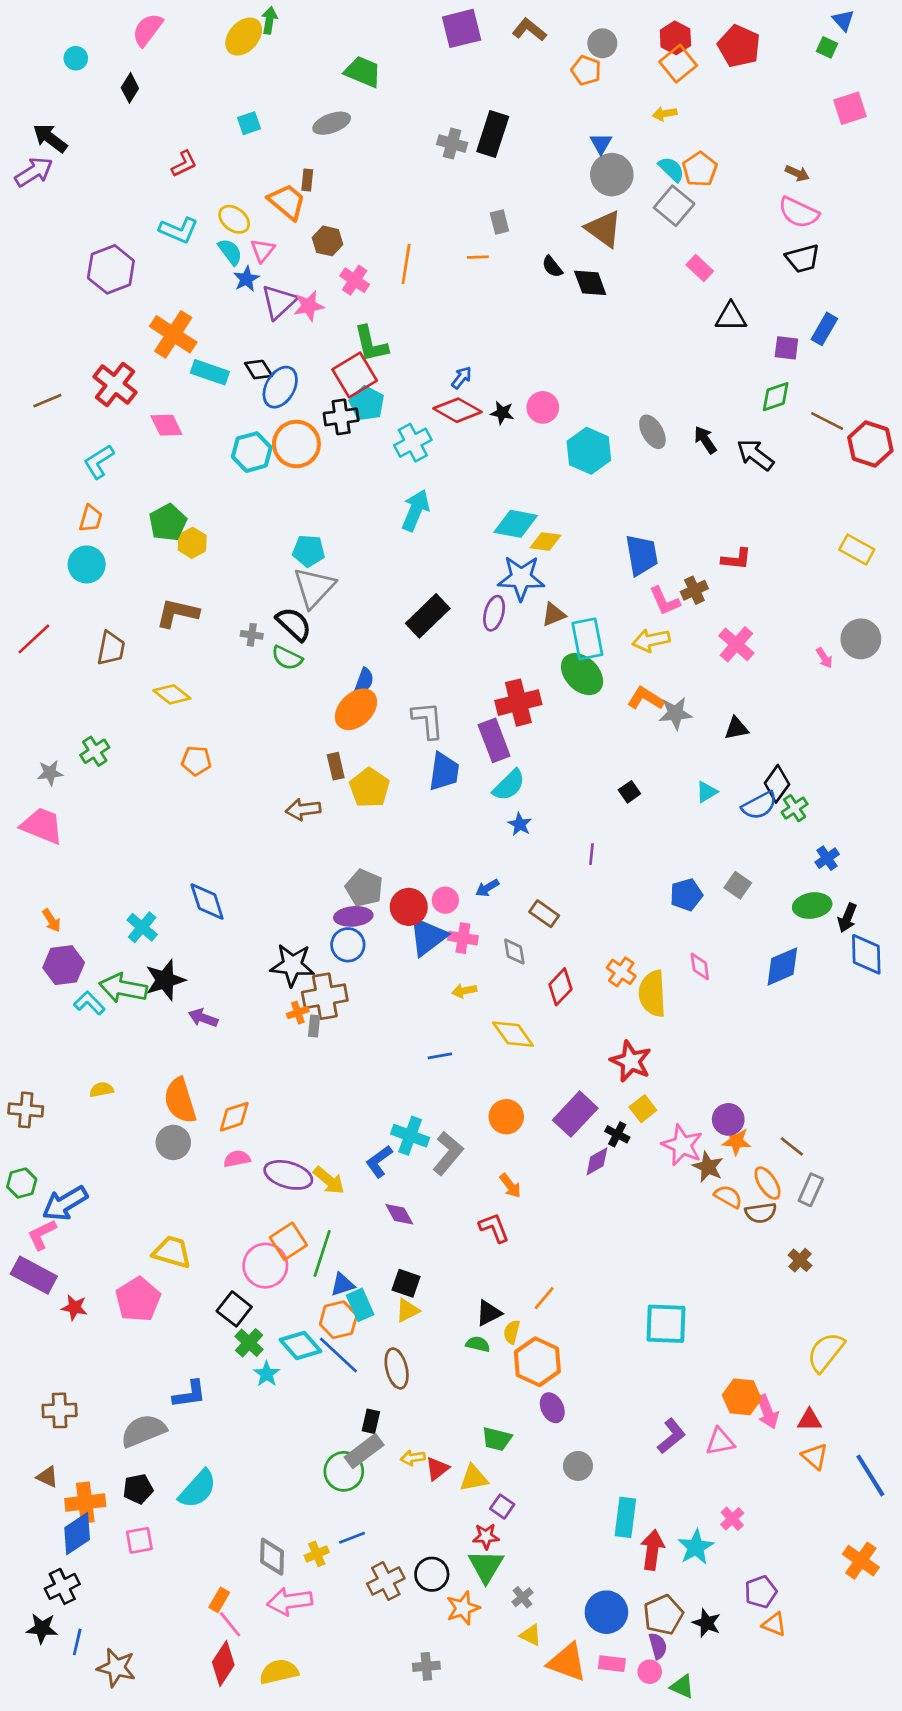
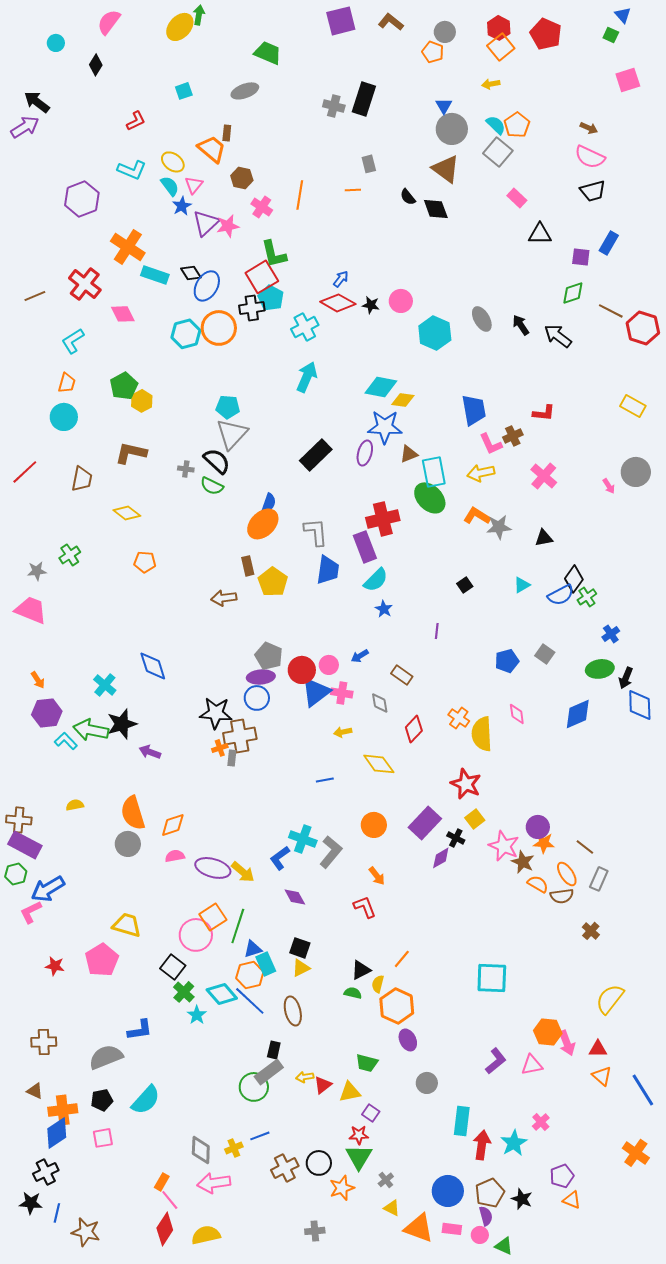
purple rectangle: (34, 1275) -> (25, 845), moved

